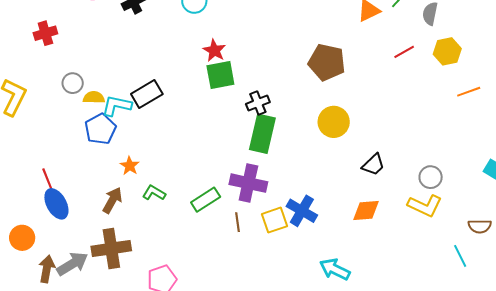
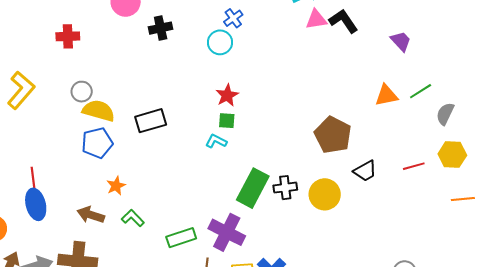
red line: (404, 52) -> (414, 166), moved
green square: (220, 75) -> (227, 121), size x0.6
yellow semicircle: (94, 97) -> (99, 111), size x1.5
black cross: (258, 103) -> (285, 188), moved
cyan L-shape: (117, 106) -> (216, 141), moved, size x0.7
black trapezoid: (373, 165) -> (365, 171), moved
brown arrow: (112, 200) -> (91, 215), turned -116

